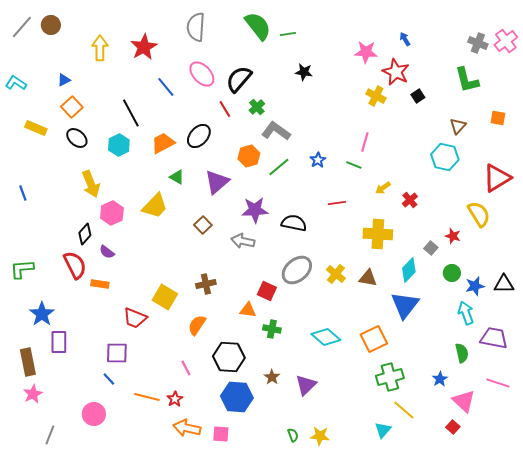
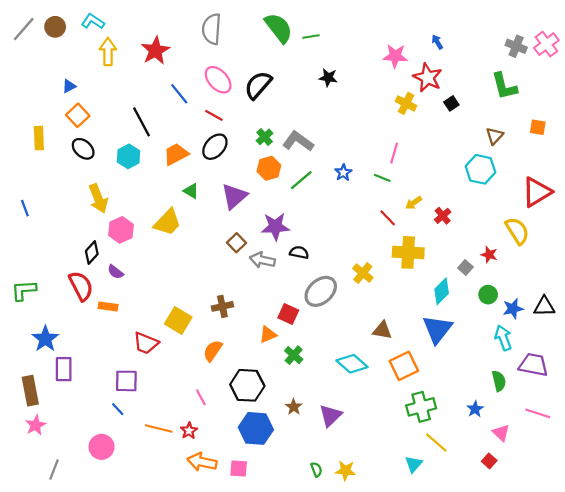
cyan L-shape: (16, 83) -> (93, 21), moved
green cross: (257, 107) -> (265, 137), moved
red line: (225, 109) -> (214, 115), moved, turned -30
yellow rectangle: (36, 128) -> (39, 138), turned 65
red line: (337, 203) -> (388, 218), moved, turned 54
black semicircle: (294, 223) -> (299, 252), moved, size x0.7
brown square: (203, 225) -> (236, 243), moved
yellow cross: (336, 274) -> (363, 273), moved
brown triangle: (368, 278) -> (382, 330), moved
orange triangle: (248, 310) -> (268, 335), turned -30
green cross: (272, 329) -> (294, 355), turned 30
pink triangle: (464, 401) -> (501, 433), size x0.7

